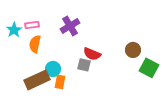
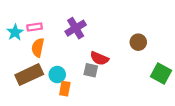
brown circle: (133, 50) -> (138, 42), moved
brown rectangle: (37, 80) -> (29, 75), moved

